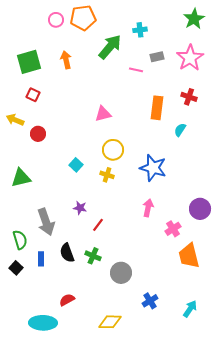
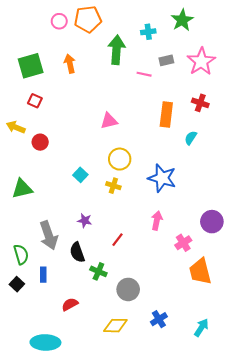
green star: (194, 19) -> (182, 20), moved
green arrow: (110, 47) -> (116, 50), turned -36
red line: (98, 225) -> (118, 240), moved
black semicircle: (67, 253) -> (77, 252), moved
red semicircle: (67, 300) -> (70, 304), moved
yellow diamond: (110, 322) -> (115, 326), moved

